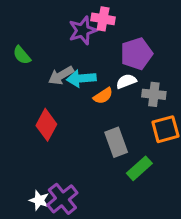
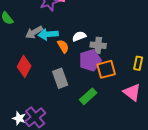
purple pentagon: (136, 54) -> (90, 60), moved
orange semicircle: (103, 96) -> (63, 46), turned -88
gray rectangle: (116, 142) -> (60, 78), moved

